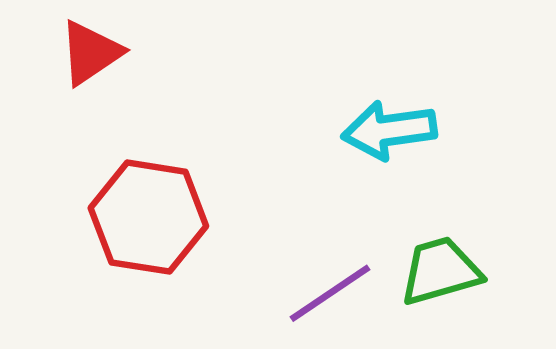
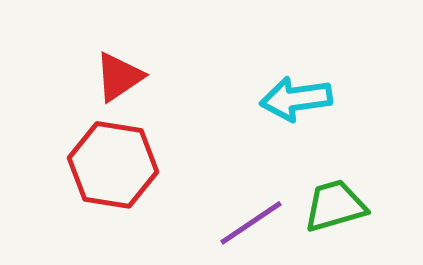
red triangle: (91, 53) -> (119, 77), moved

